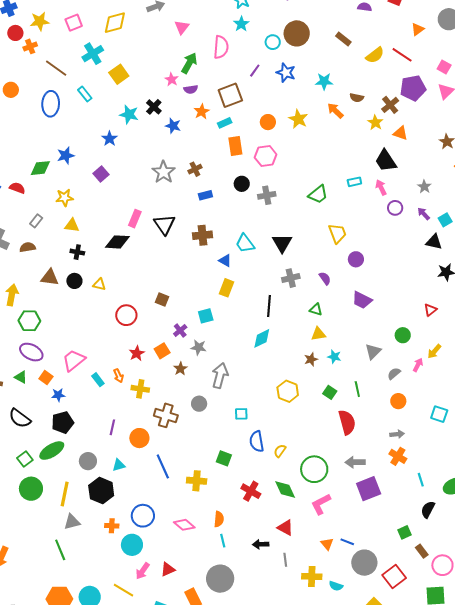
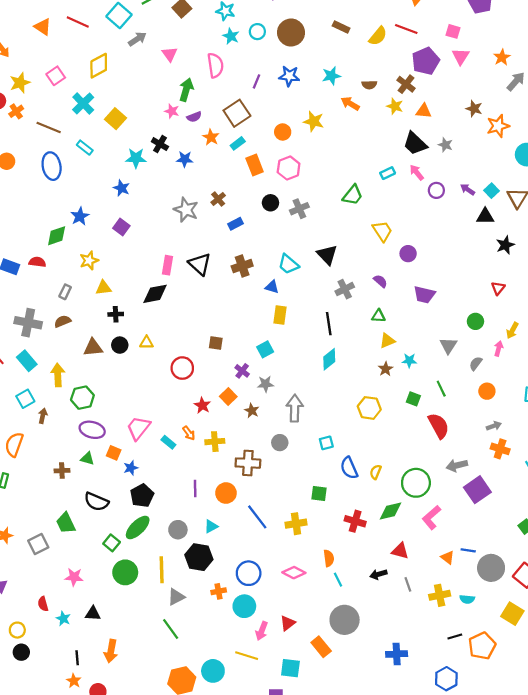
cyan circle: (273, 42) -> (257, 32), moved
gray star: (424, 187) -> (445, 145), moved
green diamond: (285, 489) -> (391, 511), turned -65

